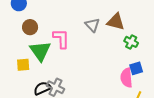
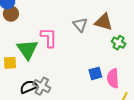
brown circle: (30, 27) -> (11, 14), moved
blue square: (136, 68) -> (95, 73), moved

